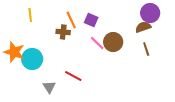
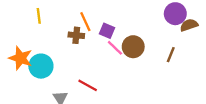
purple square: (91, 20) -> (107, 31), moved
brown semicircle: (143, 27) -> (189, 25), moved
brown line: (146, 49) -> (171, 55), turned 40

